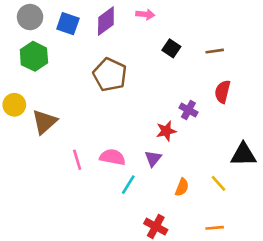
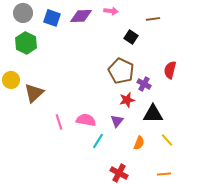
purple diamond: (106, 21) -> (81, 16), turned 35
brown line: (215, 51) -> (153, 19), moved
brown pentagon: (110, 75) -> (121, 71), moved
black triangle: (243, 155) -> (153, 114), moved

